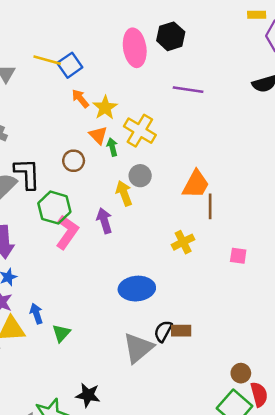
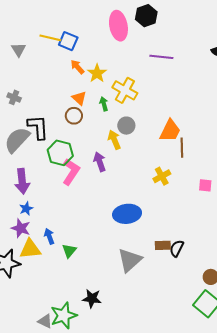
blue square: (70, 65) -> (68, 41), turned -30
orange triangle: (98, 135) -> (79, 98), moved
black semicircle: (163, 331) -> (177, 248), moved

